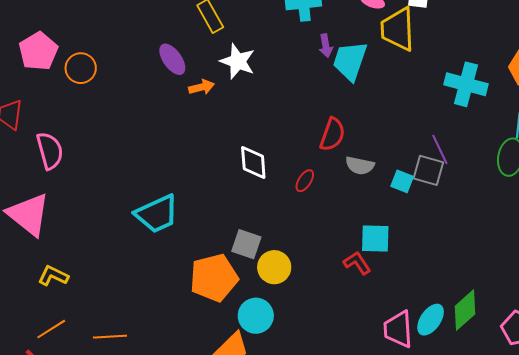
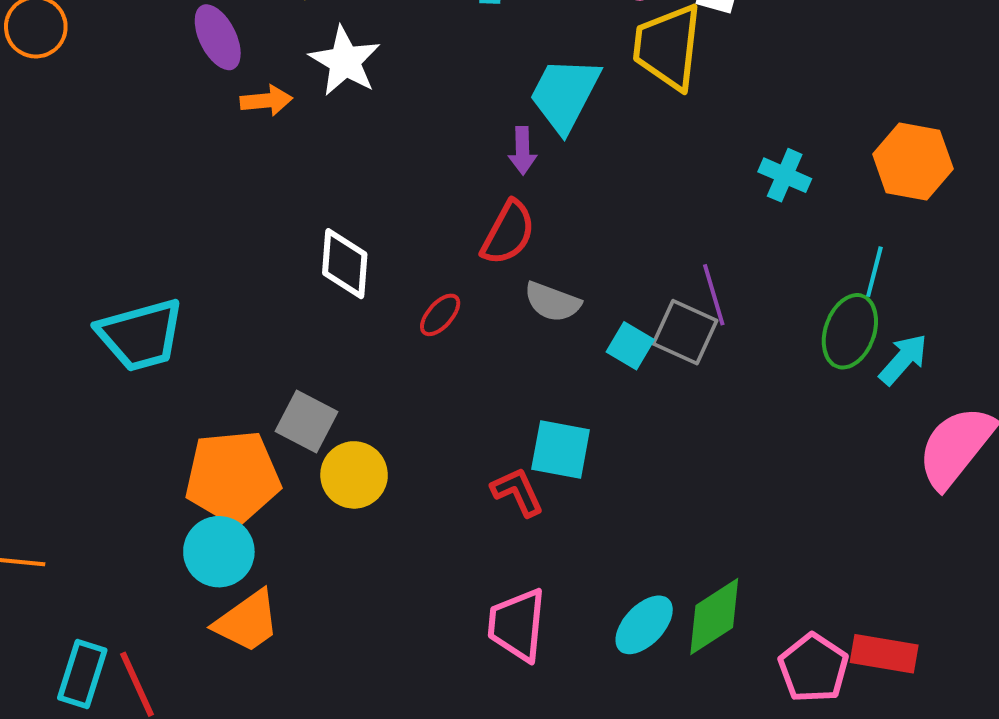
purple arrow: (326, 46) -> (523, 151), moved
cyan cross: (466, 84) -> (785, 175), size x0.6
cyan circle: (256, 316) -> (219, 552), moved
pink trapezoid: (398, 329) -> (517, 625), moved

